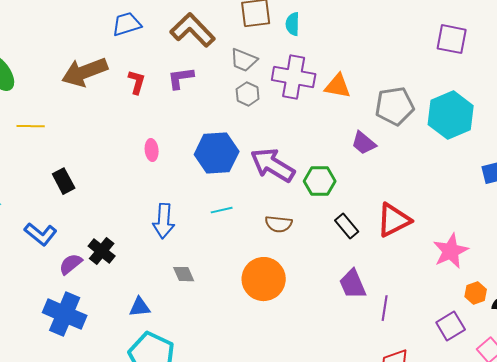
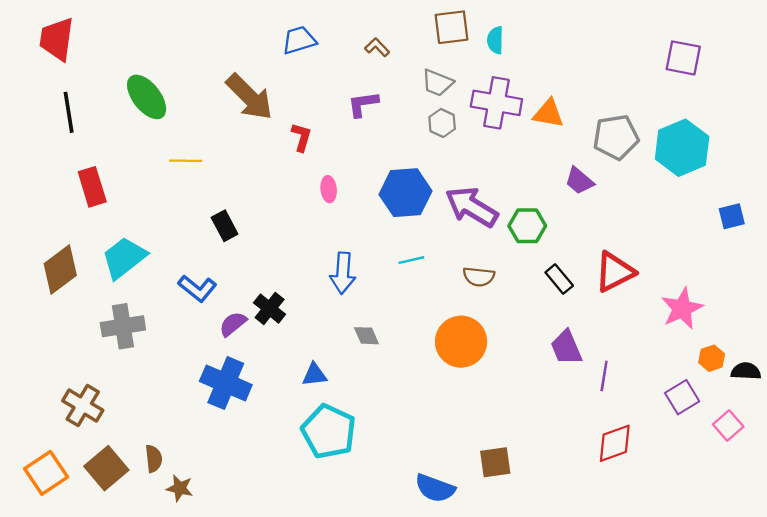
brown L-shape: (193, 30) -> (377, 47), size x0.5
brown arrow: (85, 72) -> (249, 97), turned -114
red L-shape: (137, 82) -> (301, 137), moved

